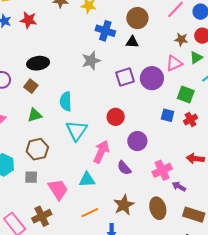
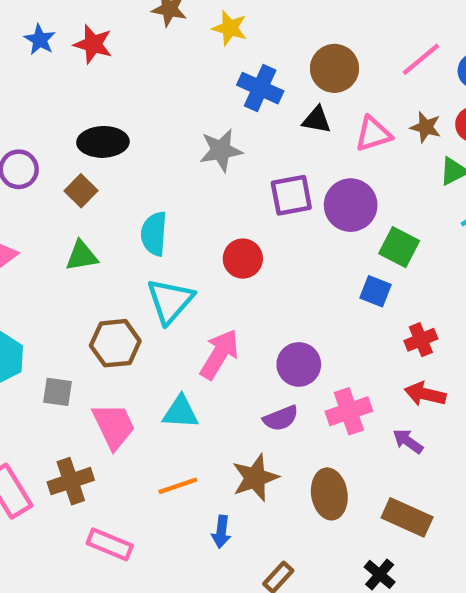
pink triangle: (174, 63) -> (373, 134), moved
green square: (186, 94) -> (399, 247), moved
red circle: (116, 117) -> (243, 259), moved
red cross: (191, 120) -> (421, 340), moved
purple circle: (137, 141) -> (299, 364), moved
brown hexagon: (37, 149) -> (115, 343), moved
purple semicircle: (124, 168) -> (281, 418), moved, turned -77
purple arrow: (179, 186) -> (408, 441), moved

